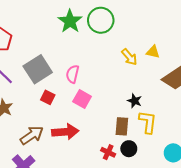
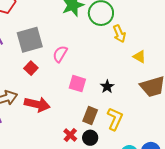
yellow arrow: (129, 57) -> (119, 34), moved
pink square: (82, 99) -> (77, 84), moved, turned -30
black star: (135, 101) -> (107, 87), moved

